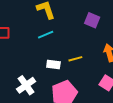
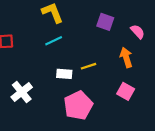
white cross: (26, 85) -> (22, 92), moved

